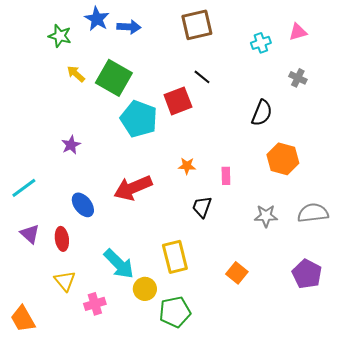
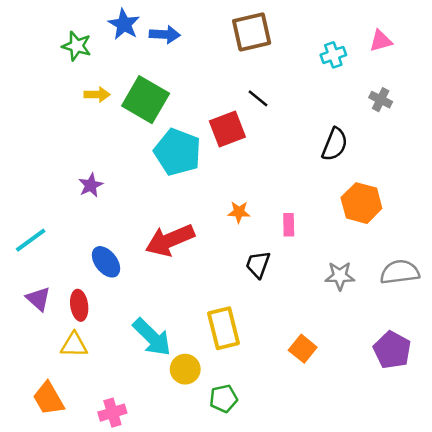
yellow arrow: (76, 74) -> (97, 95), turned 138
yellow triangle: (65, 281) -> (74, 345), moved, turned -50
pink cross: (95, 304) -> (112, 413), moved
green pentagon: (175, 312) -> (224, 399), size x0.7
orange trapezoid: (23, 319) -> (49, 399), moved

